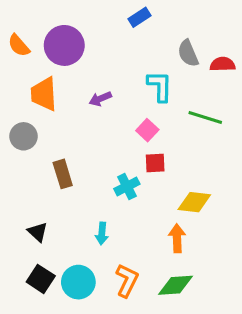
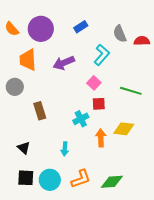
blue rectangle: (139, 17) -> (81, 27), moved
cyan L-shape: (160, 86) -> (102, 55), turned 40
purple arrow: (100, 99) -> (64, 63), size x1.5
green line: (205, 118) -> (131, 91), moved
orange arrow: (177, 238) -> (101, 138), moved
black square: (41, 279) -> (26, 178), turned -30
orange L-shape: (127, 280) -> (81, 179), turned 45

